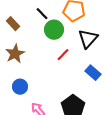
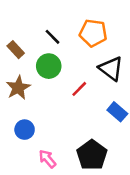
green circle: (54, 30) -> (49, 66), moved
black triangle: (88, 39) -> (111, 69), turned -35

